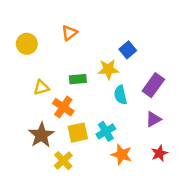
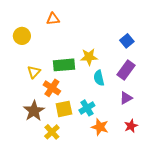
orange triangle: (69, 33) -> (53, 19), moved, turned 32
blue square: (128, 50) -> (127, 41), moved
green rectangle: (78, 79) -> (64, 65), size x1.5
yellow triangle: (41, 88) -> (34, 72), turned -32

